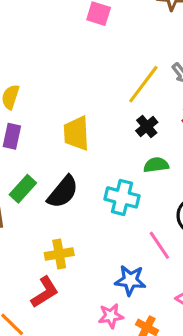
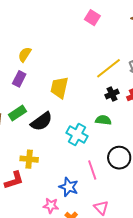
black cross: (147, 127) -> (112, 94), moved

